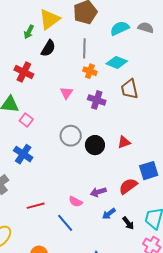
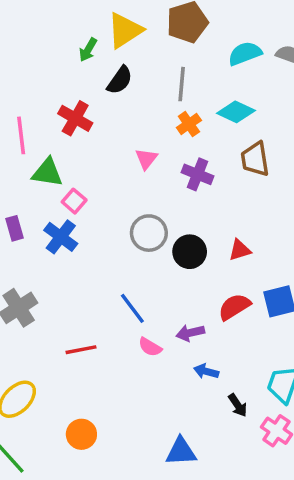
orange cross: (90, 71) -> (189, 124), turned 32
blue cross: (23, 154) -> (61, 237), moved
red semicircle: (128, 186) -> (234, 307), moved
blue arrow: (109, 214) -> (206, 371), turned 48
blue line: (65, 223) -> (132, 308), moved
black arrow: (128, 223) -> (238, 405), moved

